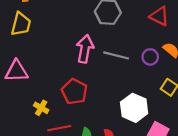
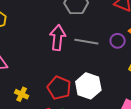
red pentagon: (74, 92) -> (59, 88), moved
white hexagon: (134, 108) -> (88, 86), moved

